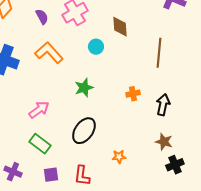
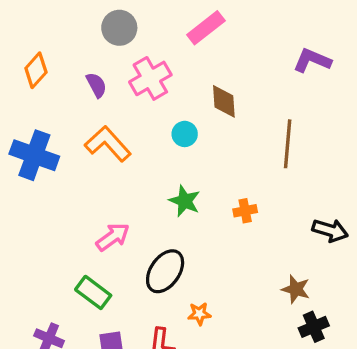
green star: (84, 88) -> (185, 201), moved, turned -30
black arrow: (163, 105) -> (330, 230), moved, turned 95
pink arrow: (39, 110) -> (113, 237), moved
orange star: (119, 157) -> (199, 314), moved

